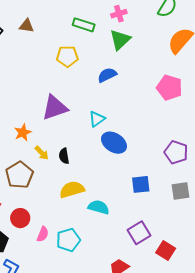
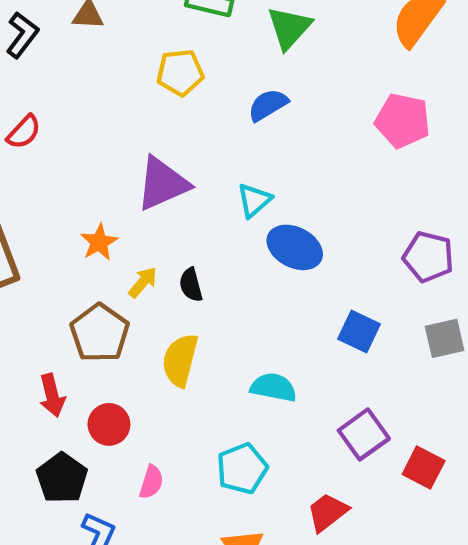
yellow arrow: (42, 153) -> (143, 282), turned -91
blue square: (141, 184) -> (359, 331), turned 36
yellow semicircle: (72, 189) -> (180, 360), moved, turned -55
pink semicircle: (43, 234) -> (151, 482), moved
cyan pentagon: (68, 240) -> (242, 469), moved

